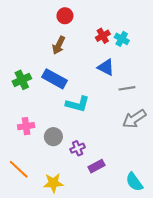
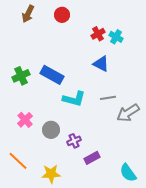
brown arrow: (59, 45) -> (28, 14), moved
gray line: (127, 88) -> (108, 98), moved
pink cross: (26, 126) -> (25, 120), turned -35

